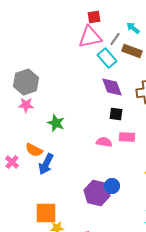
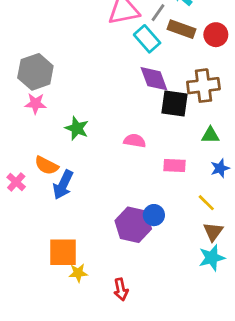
black square: (116, 114) -> (175, 104), moved, size x1.5
pink rectangle: (127, 137) -> (175, 165), moved
pink semicircle: (104, 142) -> (135, 141), moved

